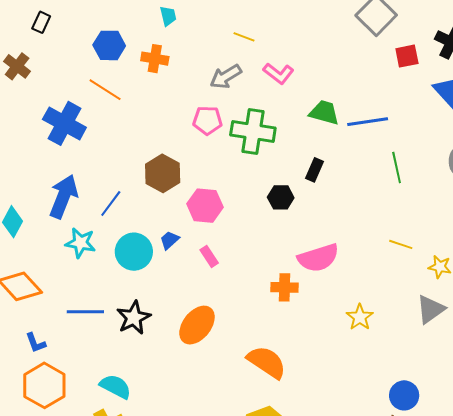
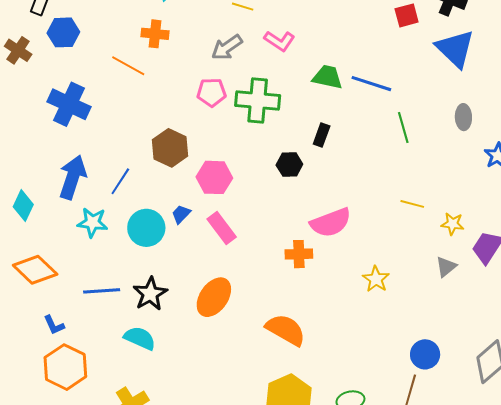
blue hexagon: (109, 45) -> (63, 32), moved
orange line: (105, 90) -> (128, 66), moved
blue line: (368, 122) -> (371, 84), turned 30
pink rectangle: (209, 256) -> (222, 228), size x1.5
gray triangle: (431, 309) -> (446, 267), size x0.7
cyan semicircle: (115, 387) -> (140, 338), moved

